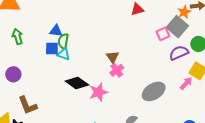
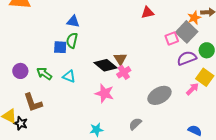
blue triangle: (56, 31) -> (73, 21), moved
green arrow: (18, 37) -> (44, 74), moved, turned -42
cyan triangle: (64, 54) -> (69, 76), moved
black diamond: (77, 83) -> (105, 65), moved
pink star: (98, 92) -> (104, 93), turned 30

